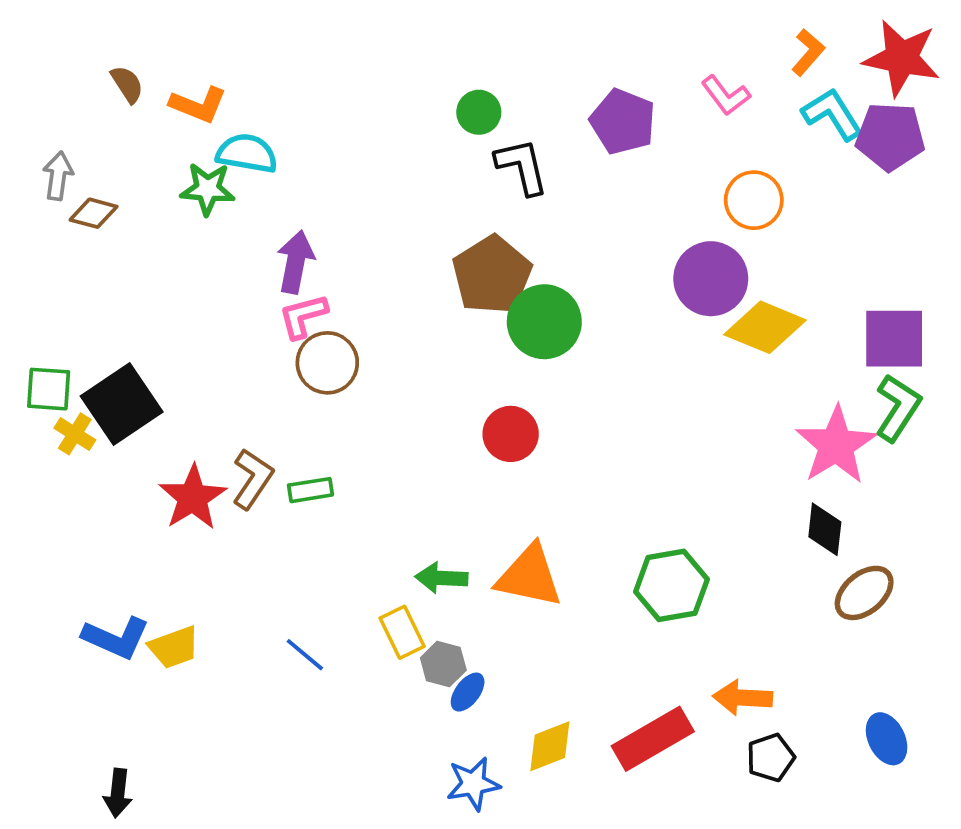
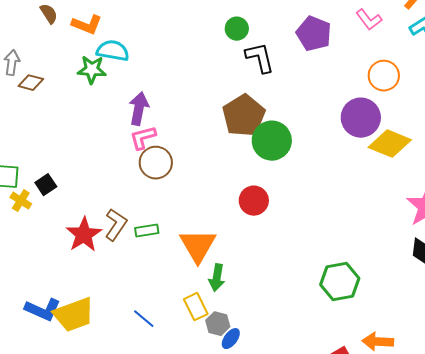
black square: (122, 404) -> (46, 185), size x0.5
orange triangle: (529, 576) -> (198, 246), moved, turned 48
green arrow: (441, 578) -> (217, 278), turned -84
yellow trapezoid: (174, 647) -> (74, 315), size x1.5

